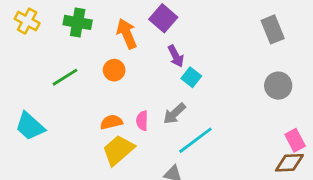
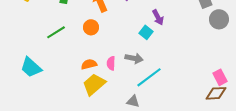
purple arrow: (176, 56) -> (158, 17), moved
gray circle: (278, 86) -> (219, 19), moved
gray arrow: (174, 114) -> (134, 58), turned -126

